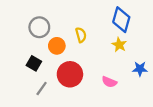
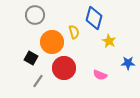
blue diamond: (121, 20) -> (94, 18), moved
gray circle: (39, 27) -> (35, 15), moved
orange circle: (57, 46) -> (52, 42), size x1.5

